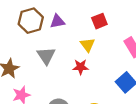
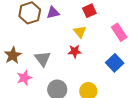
gray triangle: (46, 56) -> (43, 59), moved

